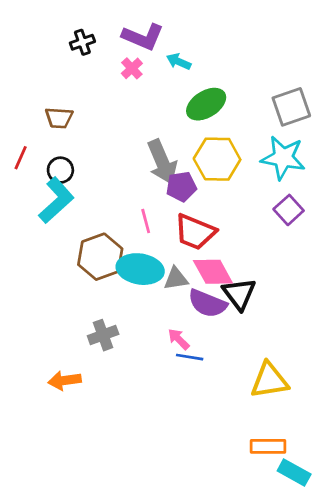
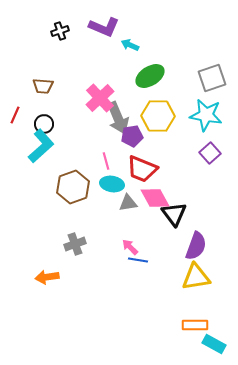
pink cross: (132, 68) -> (100, 98), moved, size x1.8
cyan ellipse: (140, 269) -> (112, 184), moved, size x0.7
purple semicircle: (207, 303) -> (196, 246), moved, turned -92

